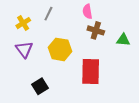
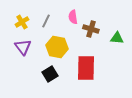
pink semicircle: (87, 11) -> (73, 17), moved
gray line: (48, 14) -> (46, 21), moved
black square: (40, 86) -> (50, 74), moved

